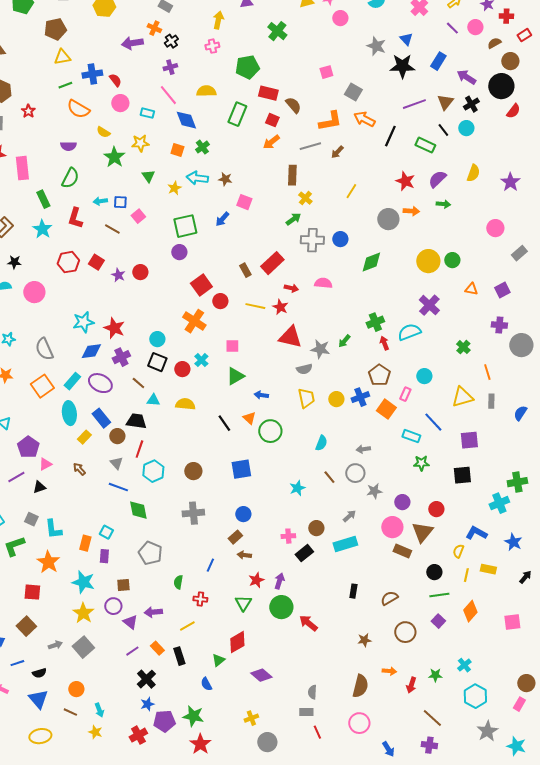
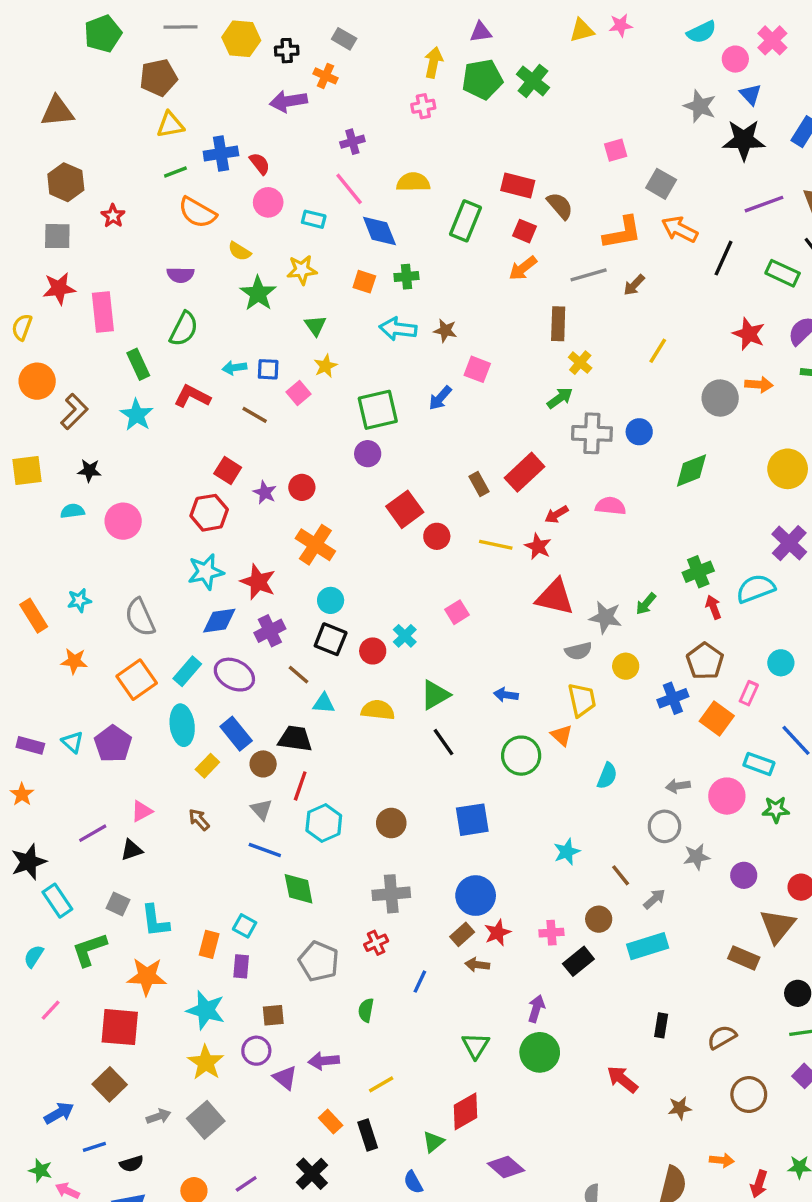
pink circle: (340, 18) -> (735, 59), moved
black cross: (171, 41) -> (287, 51), moved, turned 32
green pentagon: (247, 67) -> (482, 79), moved
green cross: (202, 147) -> (406, 277), turned 32
yellow star: (174, 188) -> (325, 366), moved
red L-shape: (75, 218) -> (192, 396), turned 100
red hexagon: (68, 262) -> (209, 513), moved
red arrow: (291, 288) -> (557, 514), turned 136
orange cross: (194, 321) -> (315, 545), moved
pink square: (232, 346) -> (457, 612), turned -32
green triangle: (235, 376) -> (435, 695), moved
yellow circle: (336, 399) -> (626, 666), moved
orange triangle: (249, 418) -> (562, 735), moved
purple pentagon: (28, 447) -> (113, 744), moved
brown line: (329, 477) -> (621, 875), moved
blue circle: (243, 514) -> (476, 896), size x1.5
pink circle: (392, 527) -> (727, 796), moved
orange star: (48, 562) -> (147, 976), turned -30
red star: (256, 580) -> (498, 933), moved
red square: (32, 592) -> (120, 1027), size x1.4
red cross: (200, 599) -> (376, 943), moved, turned -32
red arrow: (308, 623) -> (622, 1079), moved
purple line: (132, 651) -> (246, 1184), moved

